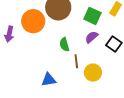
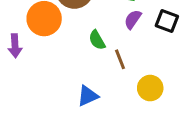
yellow circle: (93, 73) -> (150, 88), moved

